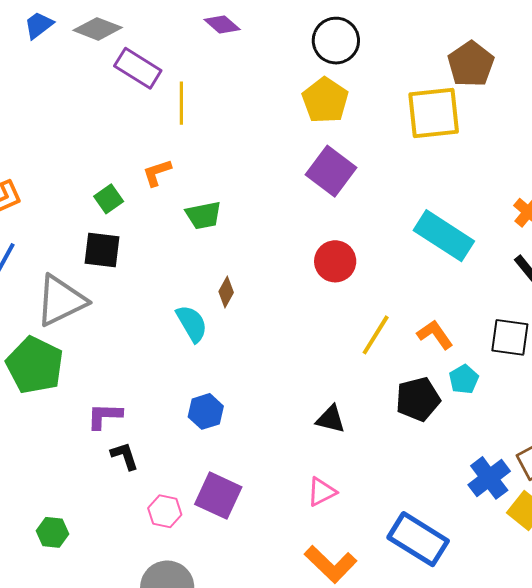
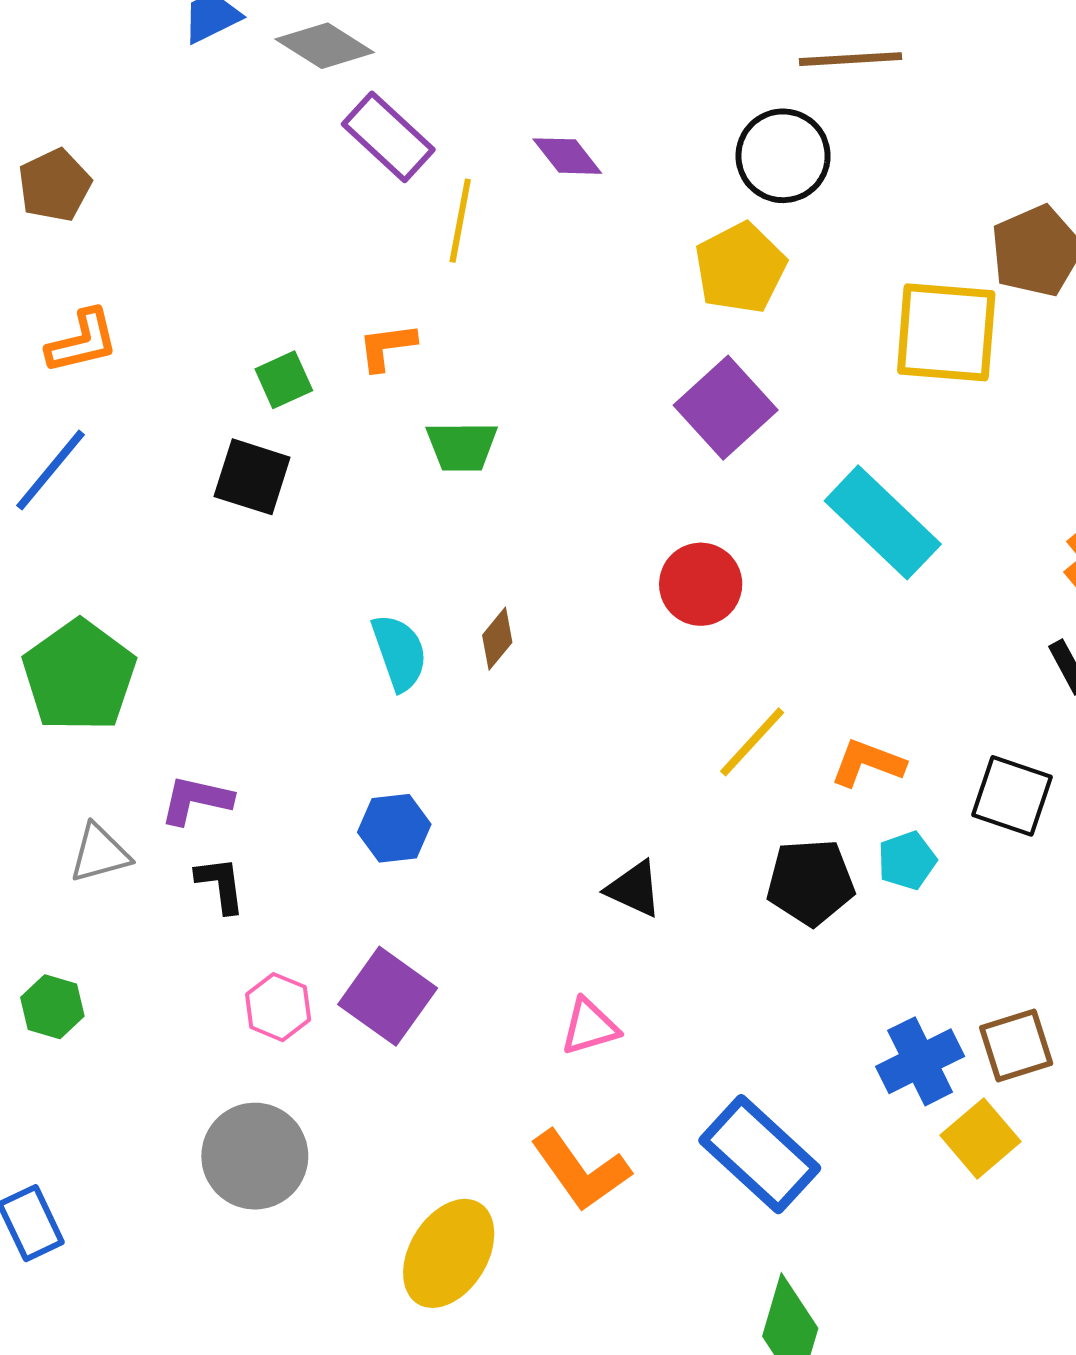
purple diamond: (222, 24) -> (567, 156), moved
cyan rectangle: (444, 236) -> (883, 522), moved
brown diamond: (226, 292) -> (497, 639), moved
gray triangle: (61, 301) -> (100, 853), moved, size x0.6
orange L-shape: (435, 335) -> (868, 763), turned -45

